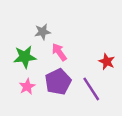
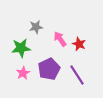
pink arrow: (59, 52) -> (60, 39), moved
red star: (107, 62) -> (79, 44), moved

